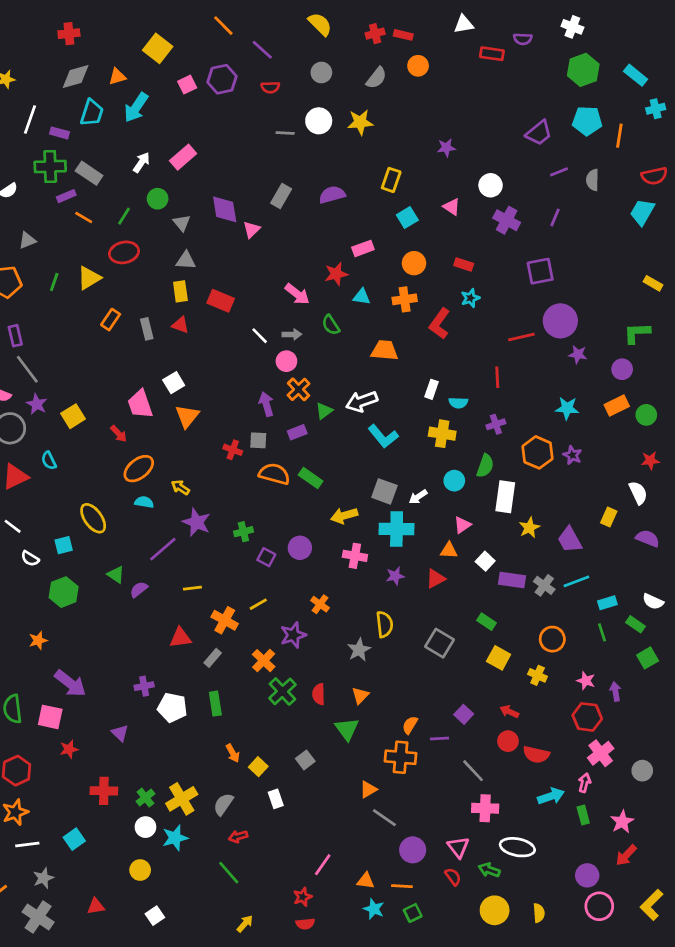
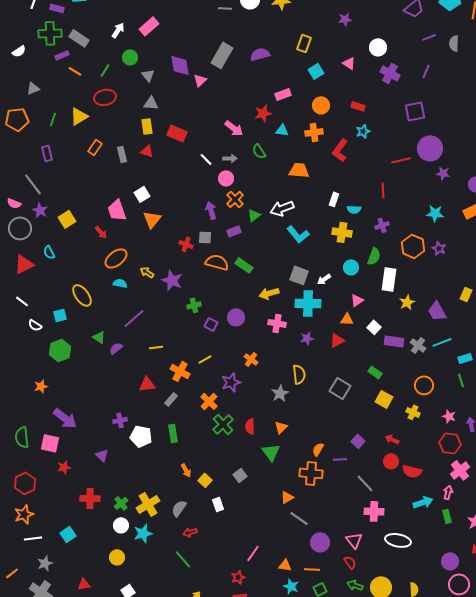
gray rectangle: (281, 196) -> (222, 55), size x1.4
purple rectangle: (15, 336) -> (47, 153), moved
purple star: (197, 522) -> (172, 280), moved
green arrow: (489, 870) -> (355, 585), moved

